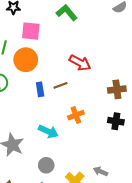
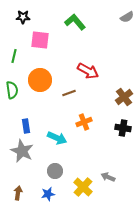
orange circle: (26, 60) -> (40, 80), moved
blue rectangle: (40, 89) -> (26, 126), moved
brown cross: (117, 89) -> (124, 97), turned -30

